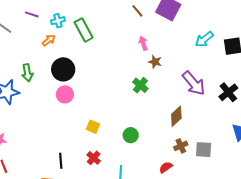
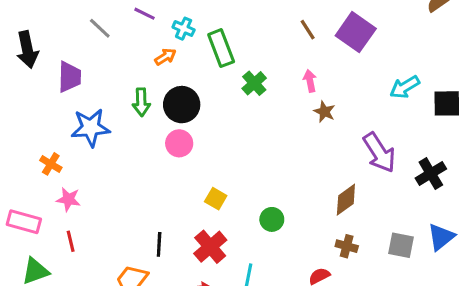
cyan cross: (58, 21) -> (184, 29), turned 32
green arrow: (27, 73) -> (141, 102), moved
green cross: (140, 85) -> (254, 83), moved
brown cross: (181, 146) -> (347, 246), turned 32
gray square: (204, 150) -> (401, 245), moved
red cross: (94, 158) -> (210, 247), size x1.5

